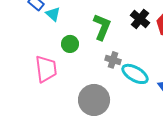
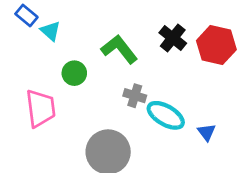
green L-shape: (102, 27) -> (119, 49), turned -60

